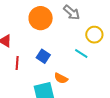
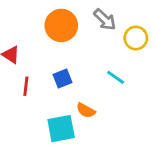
yellow circle: (94, 35) -> (136, 38), moved
blue square: (43, 56) -> (62, 78), turned 32

